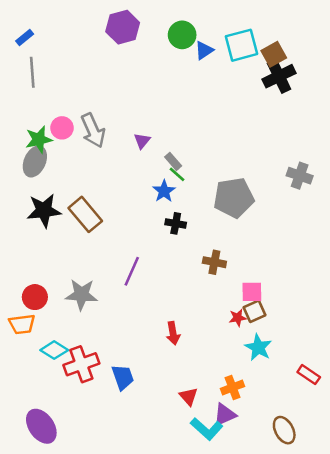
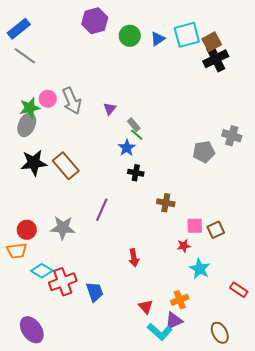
green circle: (182, 35) -> (130, 36), moved
blue rectangle: (25, 37) -> (19, 29), size x1.6
gray line: (32, 72) -> (25, 56), turned -50
gray pentagon: (234, 198) -> (204, 152), moved, size x0.7
brown square: (254, 311) -> (216, 230), moved

